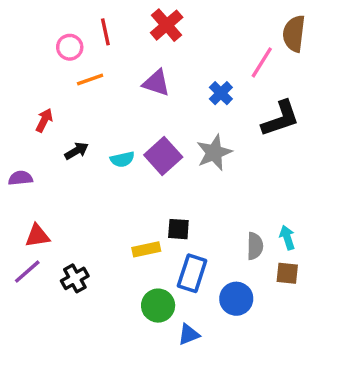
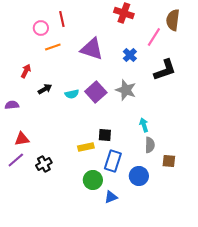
red cross: (167, 25) -> (124, 13), moved, turned -30
purple triangle: (156, 83) -> (92, 49), size x1.4
gray star: (214, 153) -> (126, 90), turned -30
cyan arrow: (287, 238) -> (144, 125), moved

